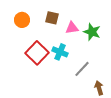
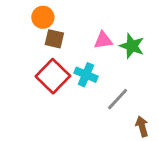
brown square: (52, 18) -> (54, 39), moved
orange circle: (22, 20) -> (43, 17), moved

